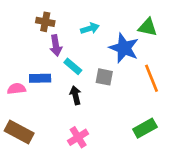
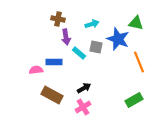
gray square: (104, 77) -> (96, 47), moved
black arrow: (75, 95) -> (84, 88), moved, turned 72
brown rectangle: (19, 132) -> (52, 95), moved

